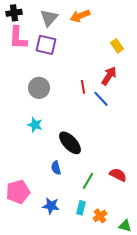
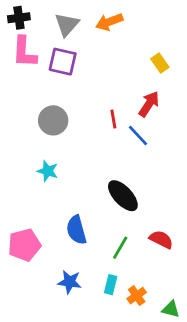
black ellipse: (70, 143) -> (123, 196), moved
blue semicircle: (56, 168) -> (76, 230), size x1.5
pink pentagon: (18, 192) -> (24, 245), moved

